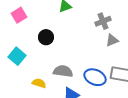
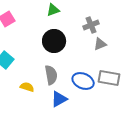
black circle: (46, 37) -> (54, 41), moved, size x1.5
gray semicircle: (63, 71) -> (51, 75), turned 72

